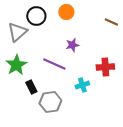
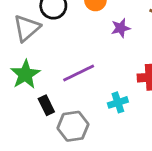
purple star: (72, 45) -> (121, 28), moved
purple line: (54, 64) -> (79, 73), turned -50

